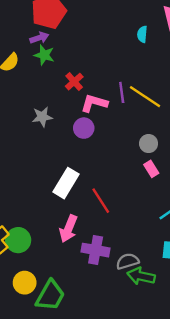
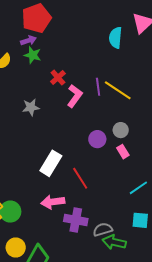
cyan semicircle: (142, 34) -> (116, 38), size x1.5
pink L-shape: (94, 103) -> (75, 96), turned 110
purple circle: (84, 128) -> (97, 139), moved
pink arrow: (68, 229) -> (53, 202), turned 60

